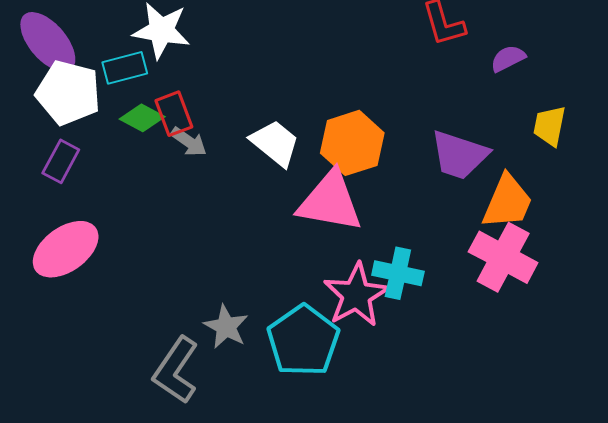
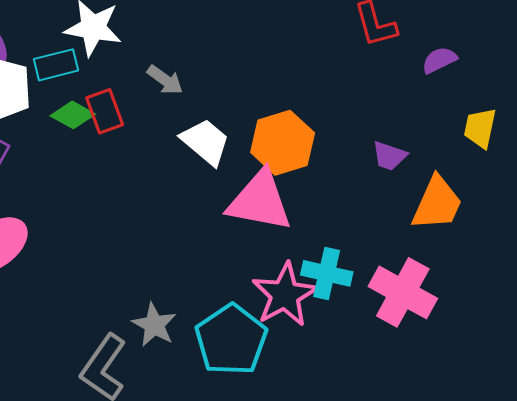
gray arrow: (189, 142) -> (165, 80), moved
purple trapezoid: (459, 155) -> (389, 156), size x0.6
pink cross: (503, 257) -> (403, 292), moved

